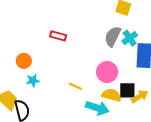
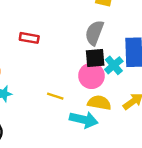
cyan cross: (130, 38) -> (114, 65), moved
black square: (127, 90) -> (95, 58), moved

